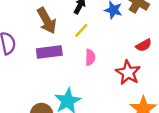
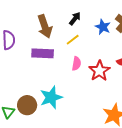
red star: (128, 73) -> (99, 71), moved

